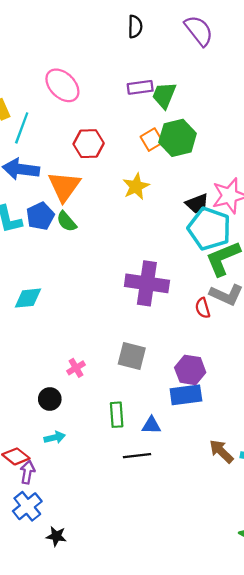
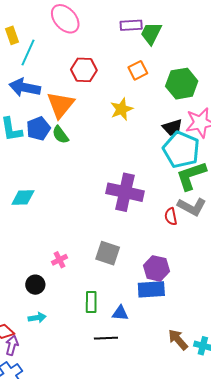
green hexagon: (178, 138) -> (182, 84), moved

